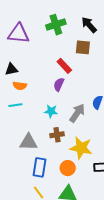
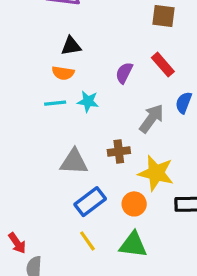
red rectangle: (64, 66) -> (163, 65), moved
black triangle: (11, 69) -> (71, 46), moved
cyan star: (51, 111) -> (88, 101), moved
blue rectangle: (40, 167) -> (90, 202), turned 42

